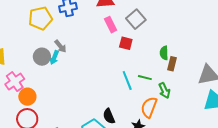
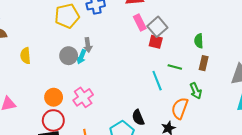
gray square: (136, 19) -> (157, 27), moved
gray arrow: (60, 46) -> (88, 45), turned 32
green semicircle: (164, 53) -> (199, 41), moved
green line: (145, 78) -> (175, 67), moved
pink cross: (15, 82) -> (83, 97), moved

